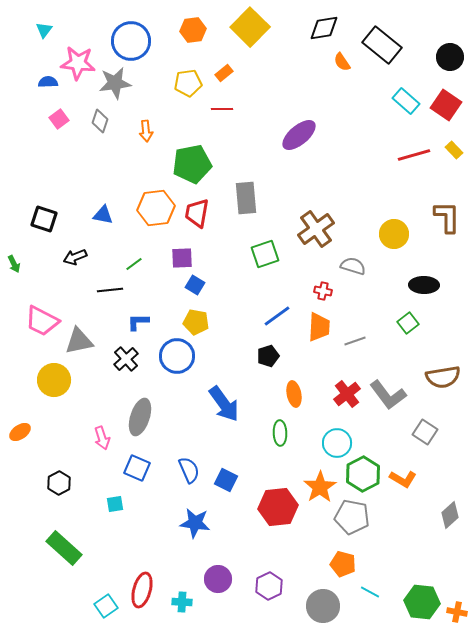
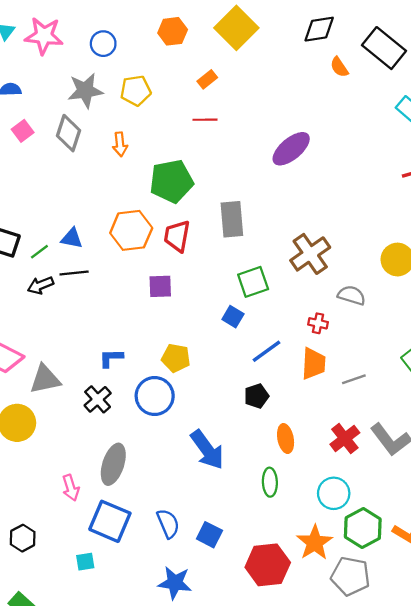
blue circle: (131, 41) -> (103, 44), size x0.6
pink star: (78, 63) -> (44, 36), moved
yellow pentagon: (188, 83) -> (136, 91), moved
gray diamond: (100, 121) -> (69, 133), size x1.4
green line: (134, 264) -> (39, 252), moved
blue square: (195, 285) -> (233, 317), moved
black line: (110, 290) -> (74, 273), moved
blue square: (137, 468) -> (110, 521), size x1.4

